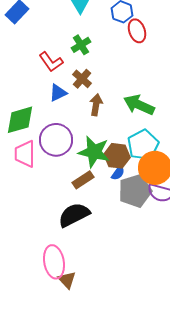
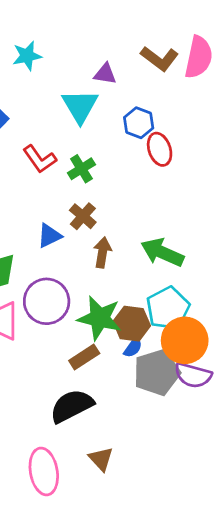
red L-shape: (51, 62) -> (40, 159), moved
brown triangle: (67, 280) -> (101, 459), moved

